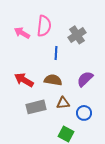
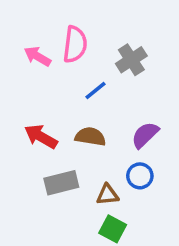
blue line: (56, 53) -> (95, 91), turned 48
brown triangle: (63, 103) -> (107, 195), moved
blue circle: (84, 113) -> (140, 176), moved

